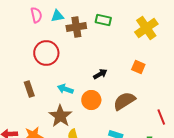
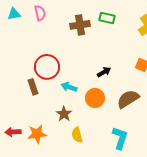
cyan triangle: (57, 16) -> (14, 14), moved
red circle: (46, 53) -> (47, 67), moved
brown star: (60, 116) -> (64, 114), size x0.7

